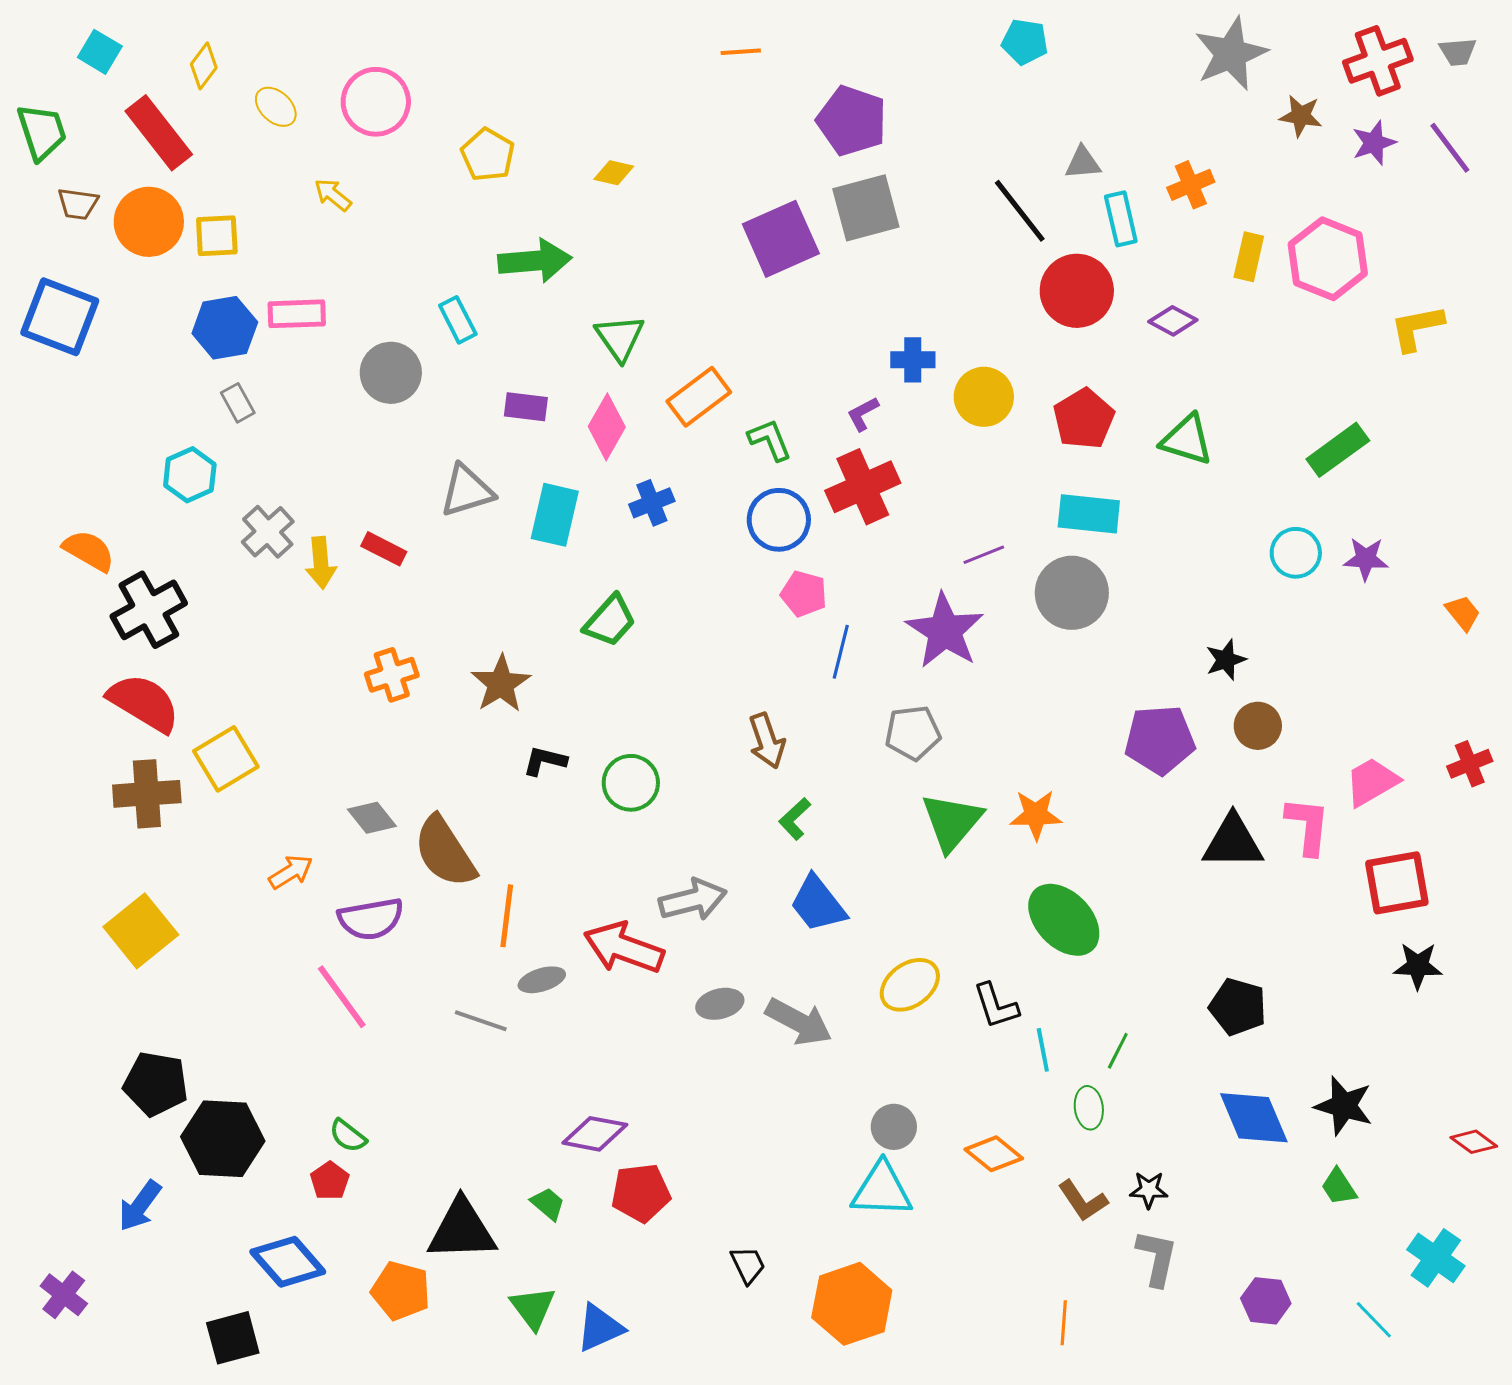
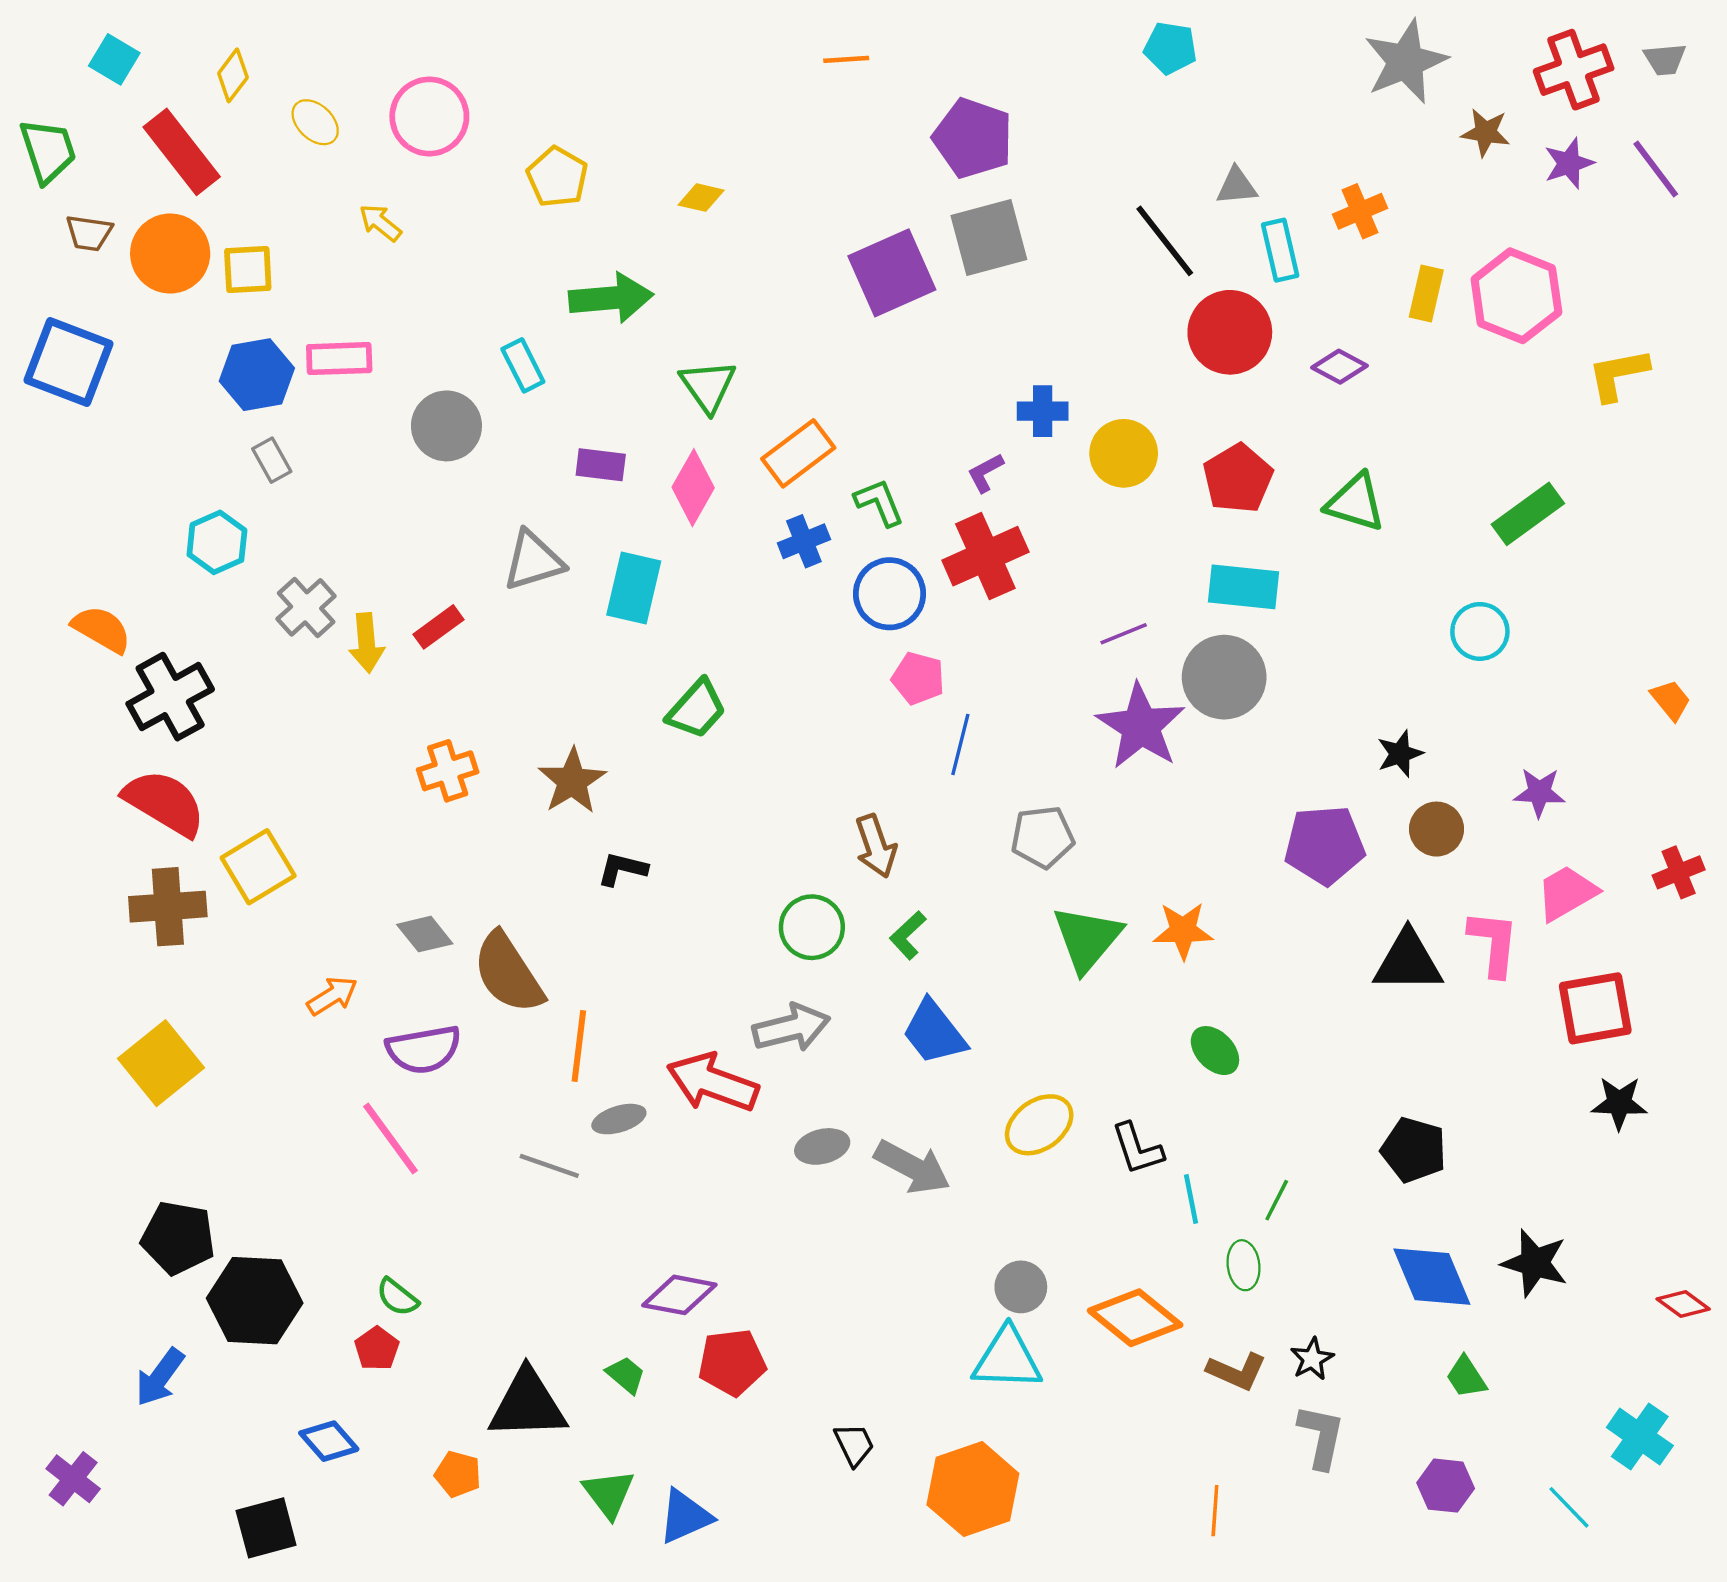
blue cross: (652, 503) -> (804, 541), moved
red rectangle: (384, 549) -> (438, 627), turned -63
purple star: (1366, 559) -> (1539, 792), moved
purple star: (945, 631) -> (1141, 726), moved
green circle: (631, 783) -> (812, 927), moved
green ellipse: (1064, 920) -> (1215, 1051), size x0.6
orange diamond: (994, 1154) -> (1135, 1318), size x1.4
green trapezoid: (1339, 1187) -> (1466, 1377), moved
black star: (1149, 1190) -> (1312, 1359), turned -30
brown L-shape: (1083, 1201) -> (1237, 1371), turned -32
blue diamond: (288, 1262) -> (329, 1441), size x0.7
orange pentagon: (401, 1291) -> (458, 1474), size x0.7

